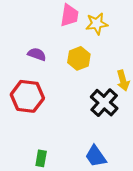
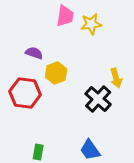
yellow hexagon: (79, 58) -> (56, 73), moved

